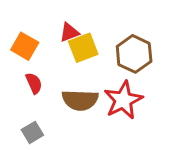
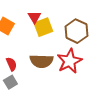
red triangle: (69, 32) -> (34, 17), turned -40
red semicircle: (34, 83) -> (11, 64), moved

